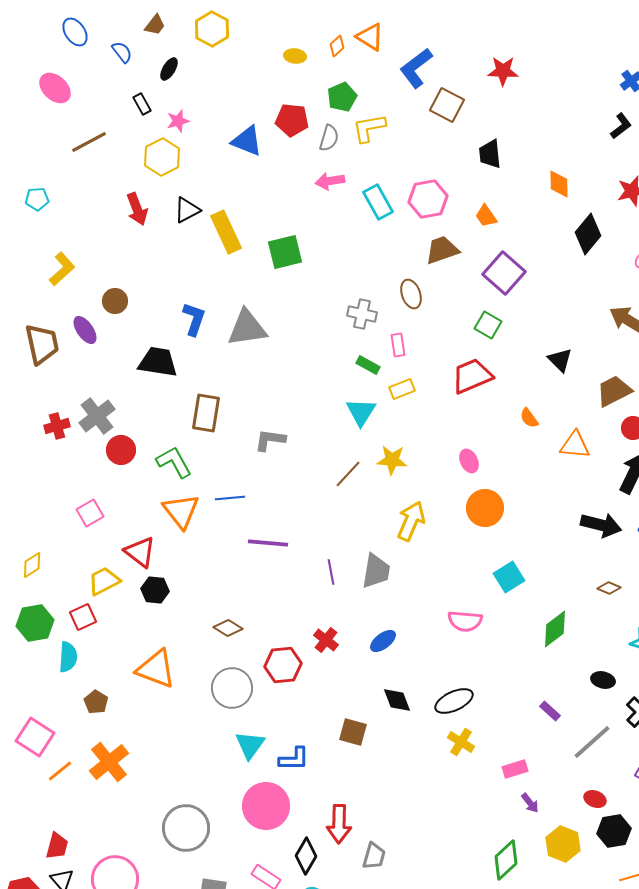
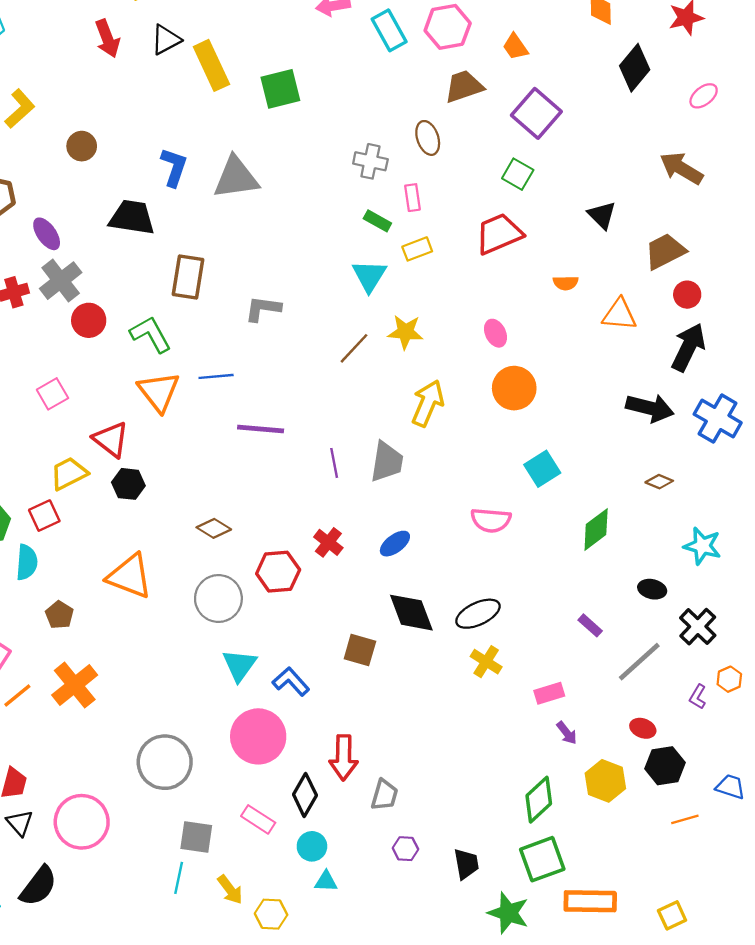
purple ellipse: (85, 330) -> (47, 234), moved
orange semicircle: (529, 418) -> (566, 283), turned -55
black diamond: (397, 700) -> (411, 613), size x1.4
blue L-shape: (294, 759) -> (291, 682), turned -132

